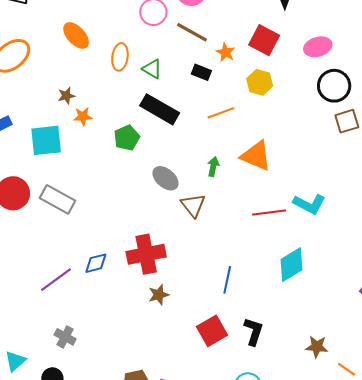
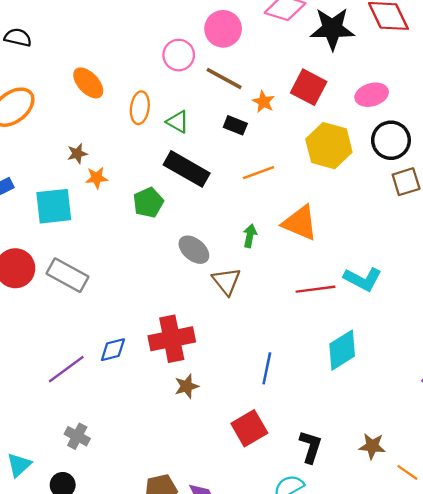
yellow hexagon: (260, 82) -> (329, 146), moved, size x1.5
black L-shape: (254, 331) -> (311, 447), moved

